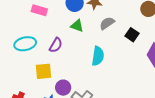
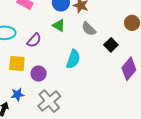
gray semicircle: (107, 23) -> (89, 29), turned -112
purple circle: (63, 88) -> (39, 74), moved

